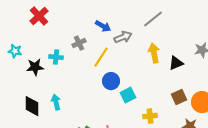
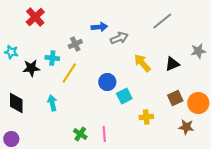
gray line: (153, 19) -> (162, 21), moved
blue arrow: (103, 26) -> (99, 27), turned -35
yellow arrow: (154, 53) -> (142, 63), moved, turned -30
yellow line: (101, 57) -> (69, 73), moved
black diamond: (32, 106) -> (16, 103), moved

